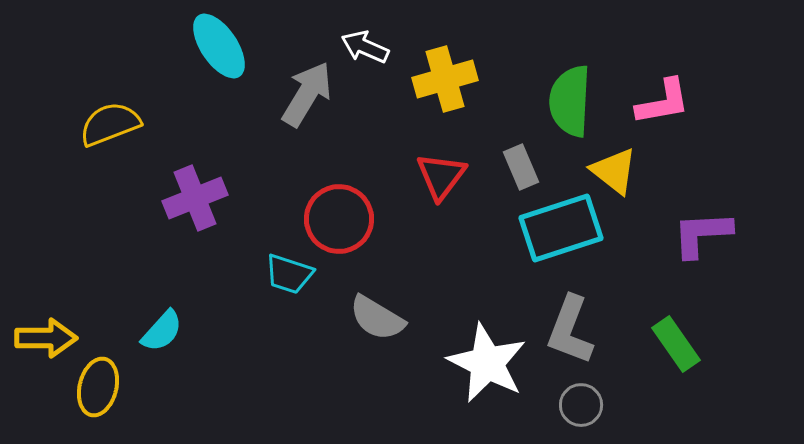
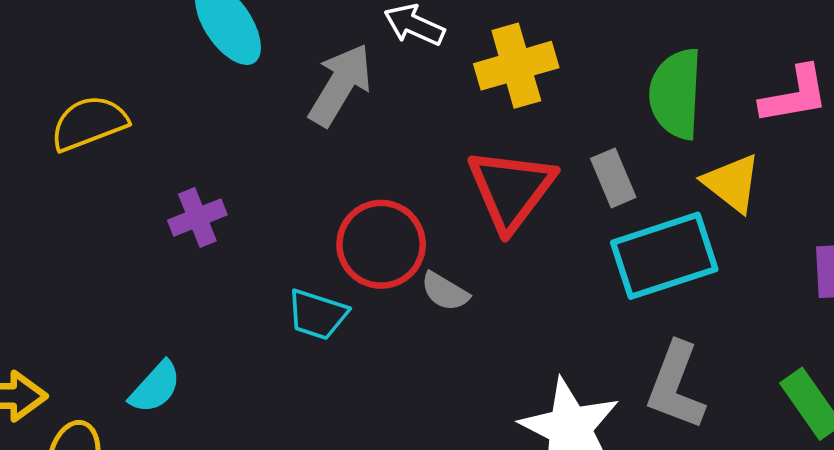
red triangle: (441, 176) -> (511, 189), size x1.4
purple cross: (195, 198) -> (197, 217), size x0.7
gray semicircle: (377, 318) -> (445, 291), moved, size x0.7

